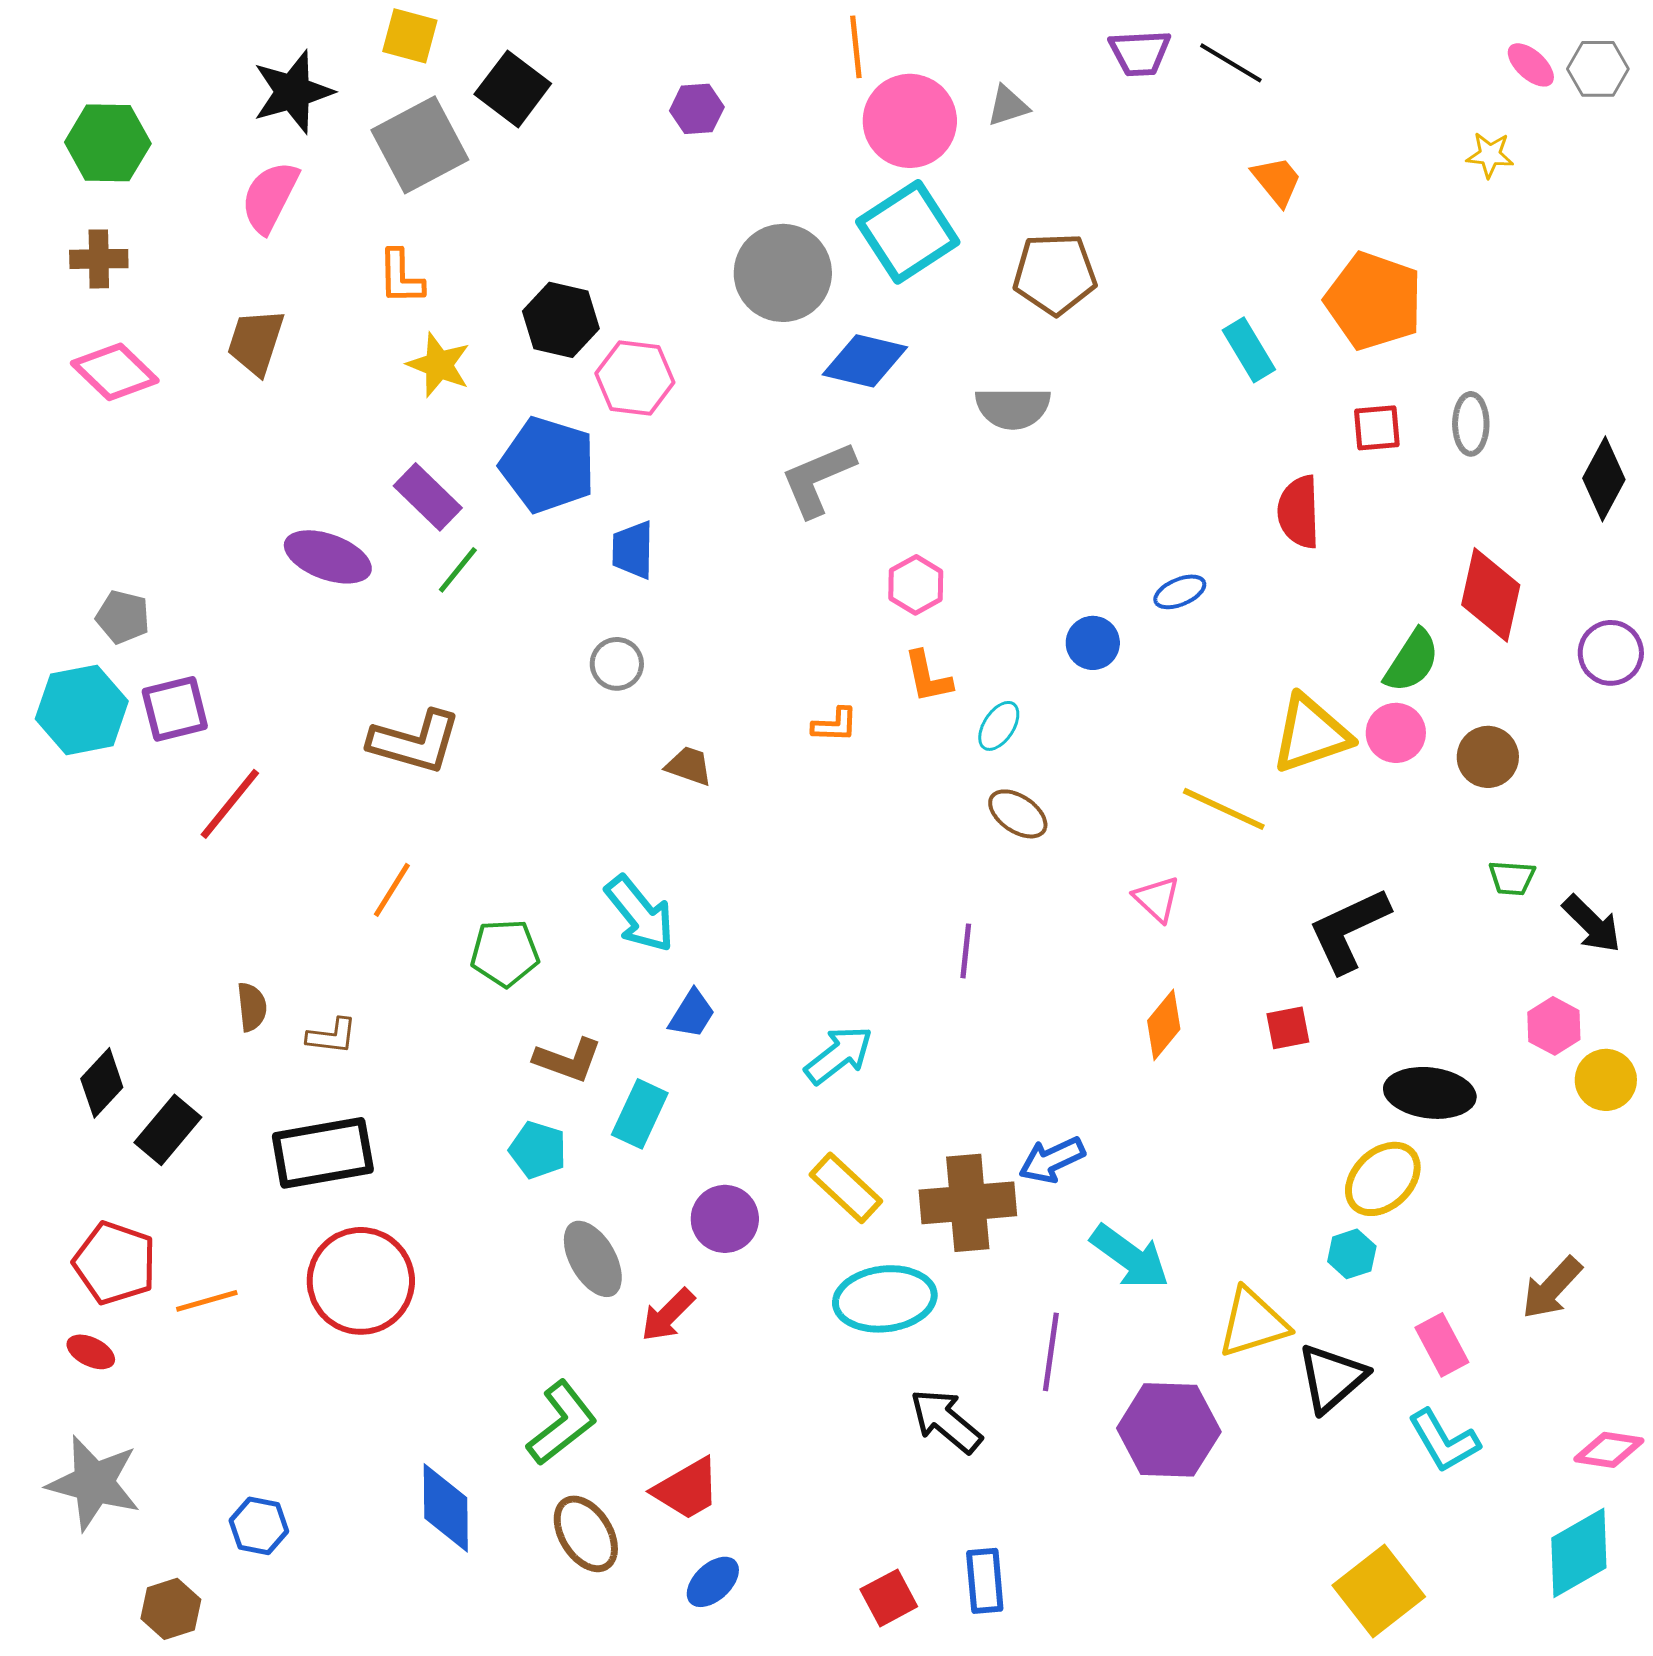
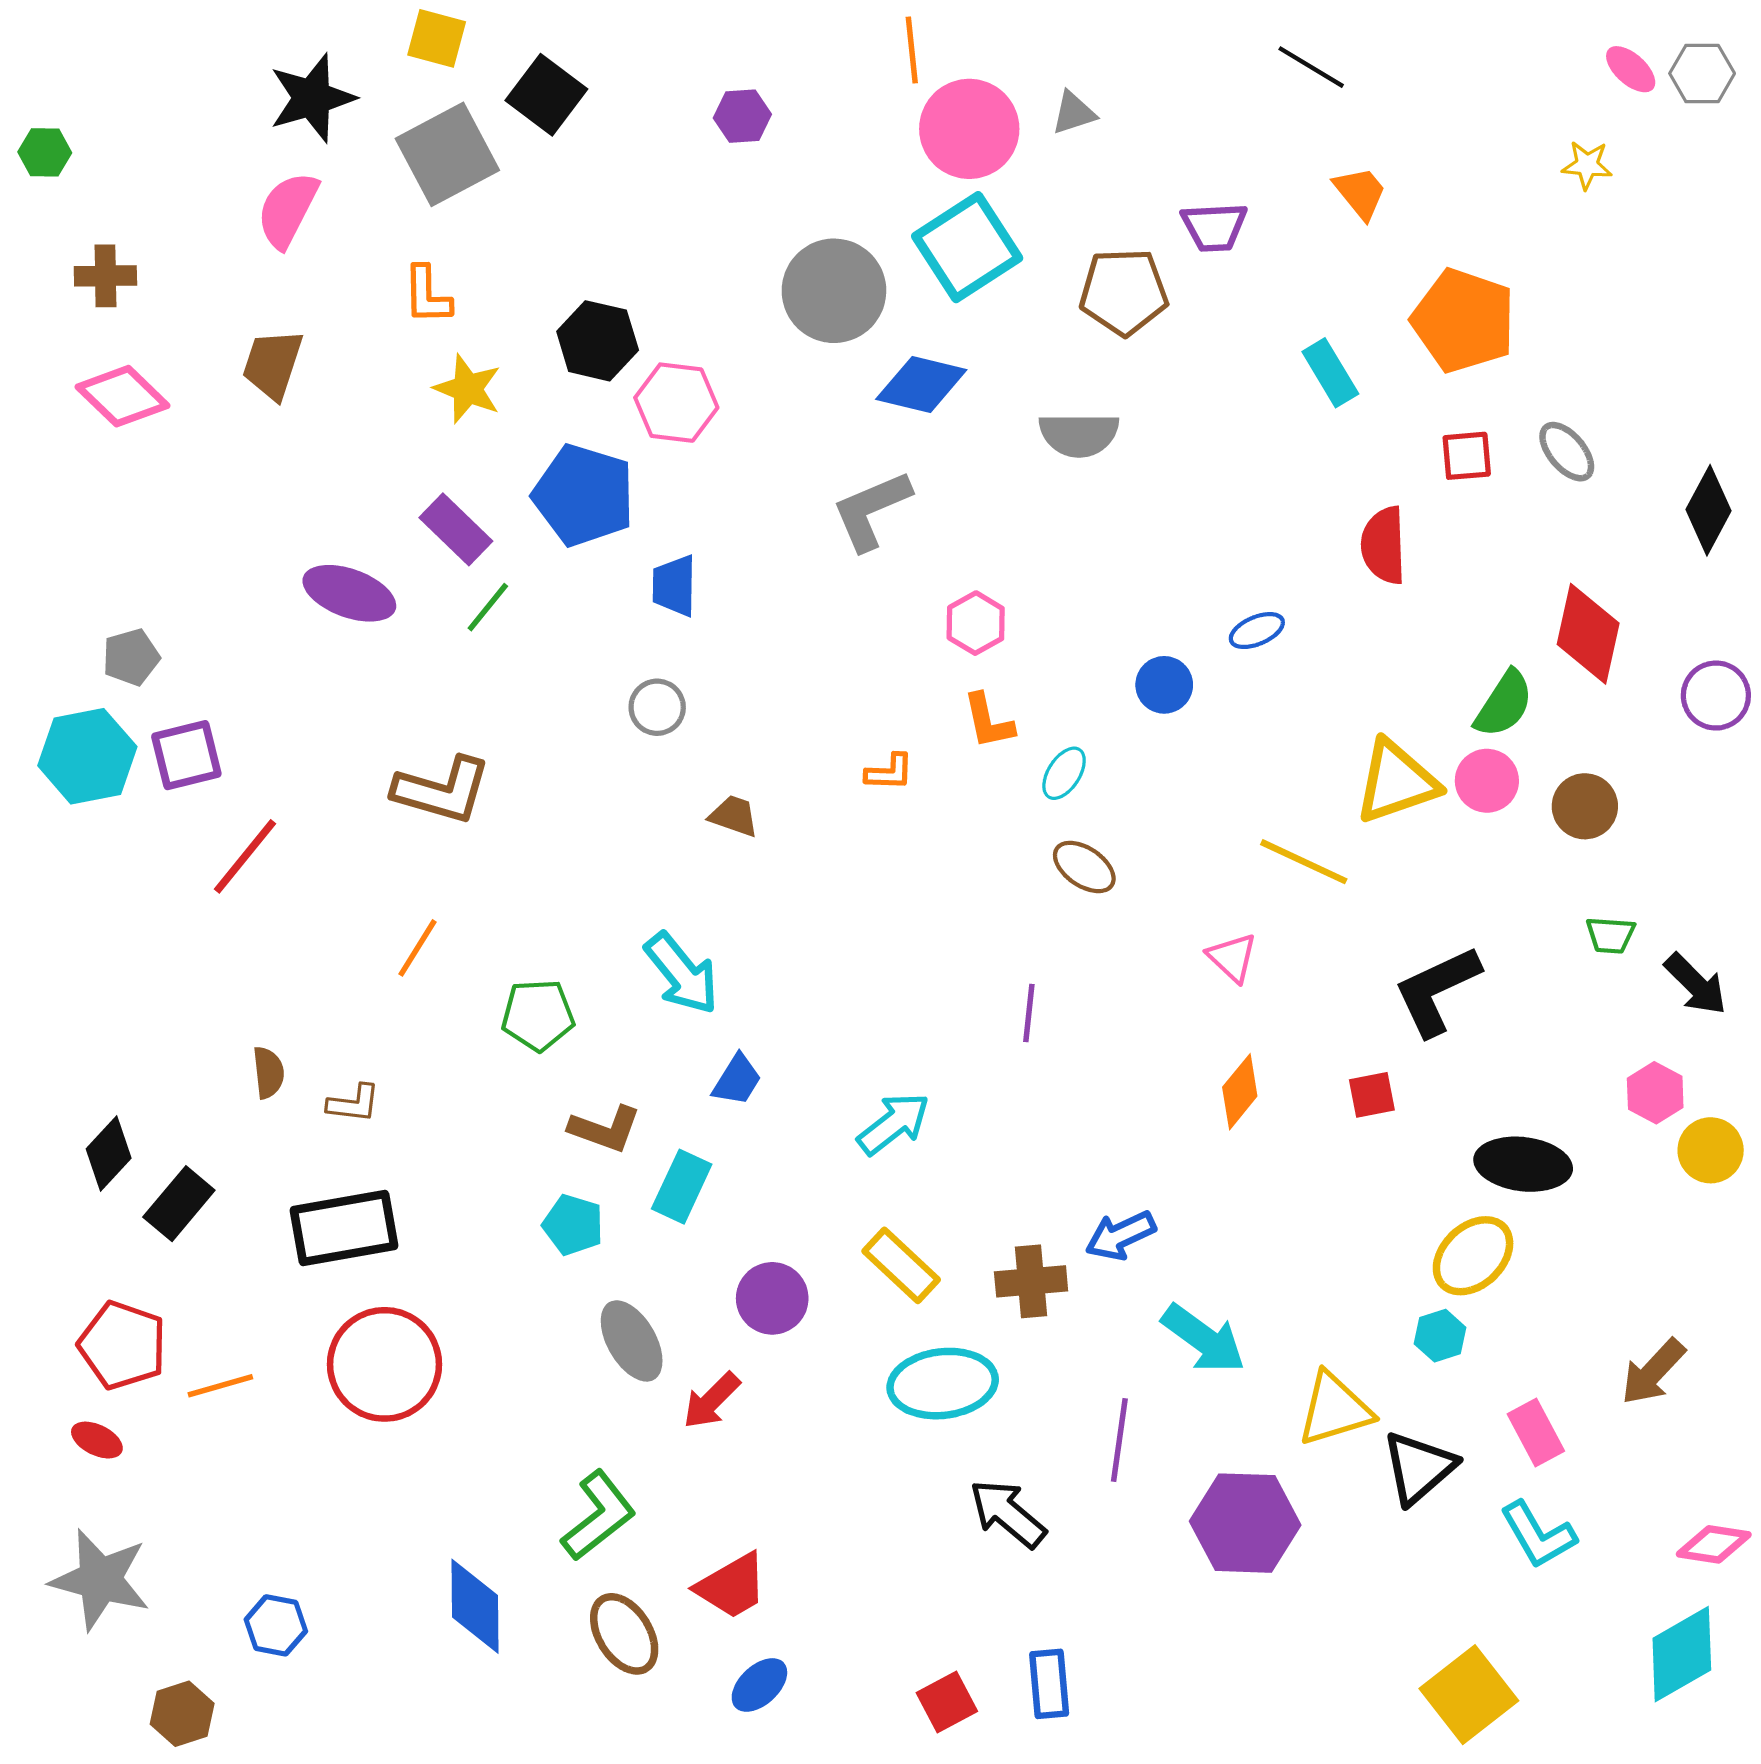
purple trapezoid: (1140, 53) -> (1214, 227), moved
green hexagon: (108, 143) -> (45, 152), moved, size x0.6
gray ellipse: (1471, 424) -> (1567, 452), turned -40
gray pentagon: (123, 617) -> (131, 657), turned -30
brown cross: (968, 1203) -> (1031, 1281), size x0.7

